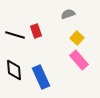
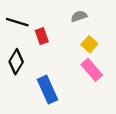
black line: (15, 35) -> (17, 22), moved
black diamond: (14, 70) -> (16, 62), moved, turned 35

